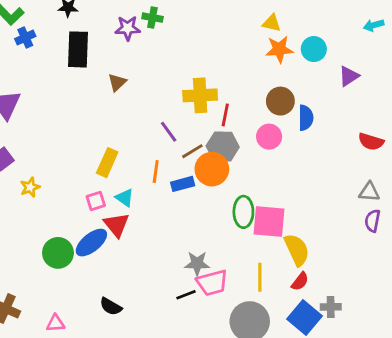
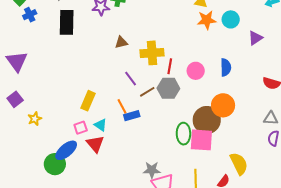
brown triangle: (117, 82) -> (121, 42), moved, turned 32
brown circle: (280, 101) -> (207, 120), moved, size x1.4
pink circle: (269, 137) -> (196, 71), moved
orange circle: (212, 169) -> (223, 105), moved
orange line: (156, 171) -> (122, 106), turned -35
blue rectangle: (183, 184) -> (132, 116), moved
blue ellipse: (91, 243) -> (66, 150), moved
yellow semicircle: (297, 250) -> (239, 164), moved

